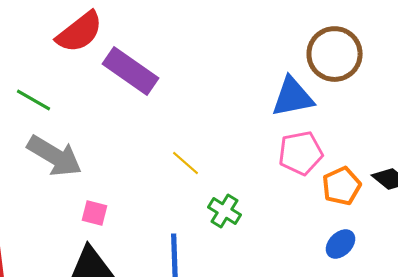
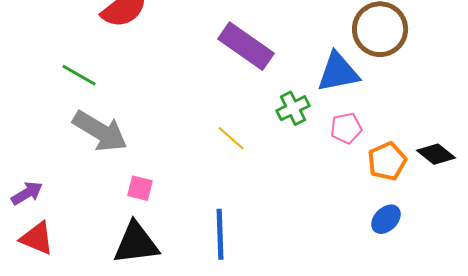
purple rectangle: (130, 71) -> (246, 46), moved
pink pentagon: (300, 153) -> (346, 128), size x0.7
green cross: (224, 211) -> (293, 108), moved, turned 32

